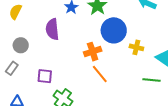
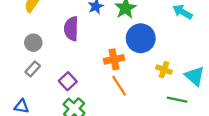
yellow cross: (136, 47) -> (164, 70), moved
gray rectangle: (12, 68) -> (33, 69), moved
purple square: (45, 76) -> (68, 81), moved, turned 35

